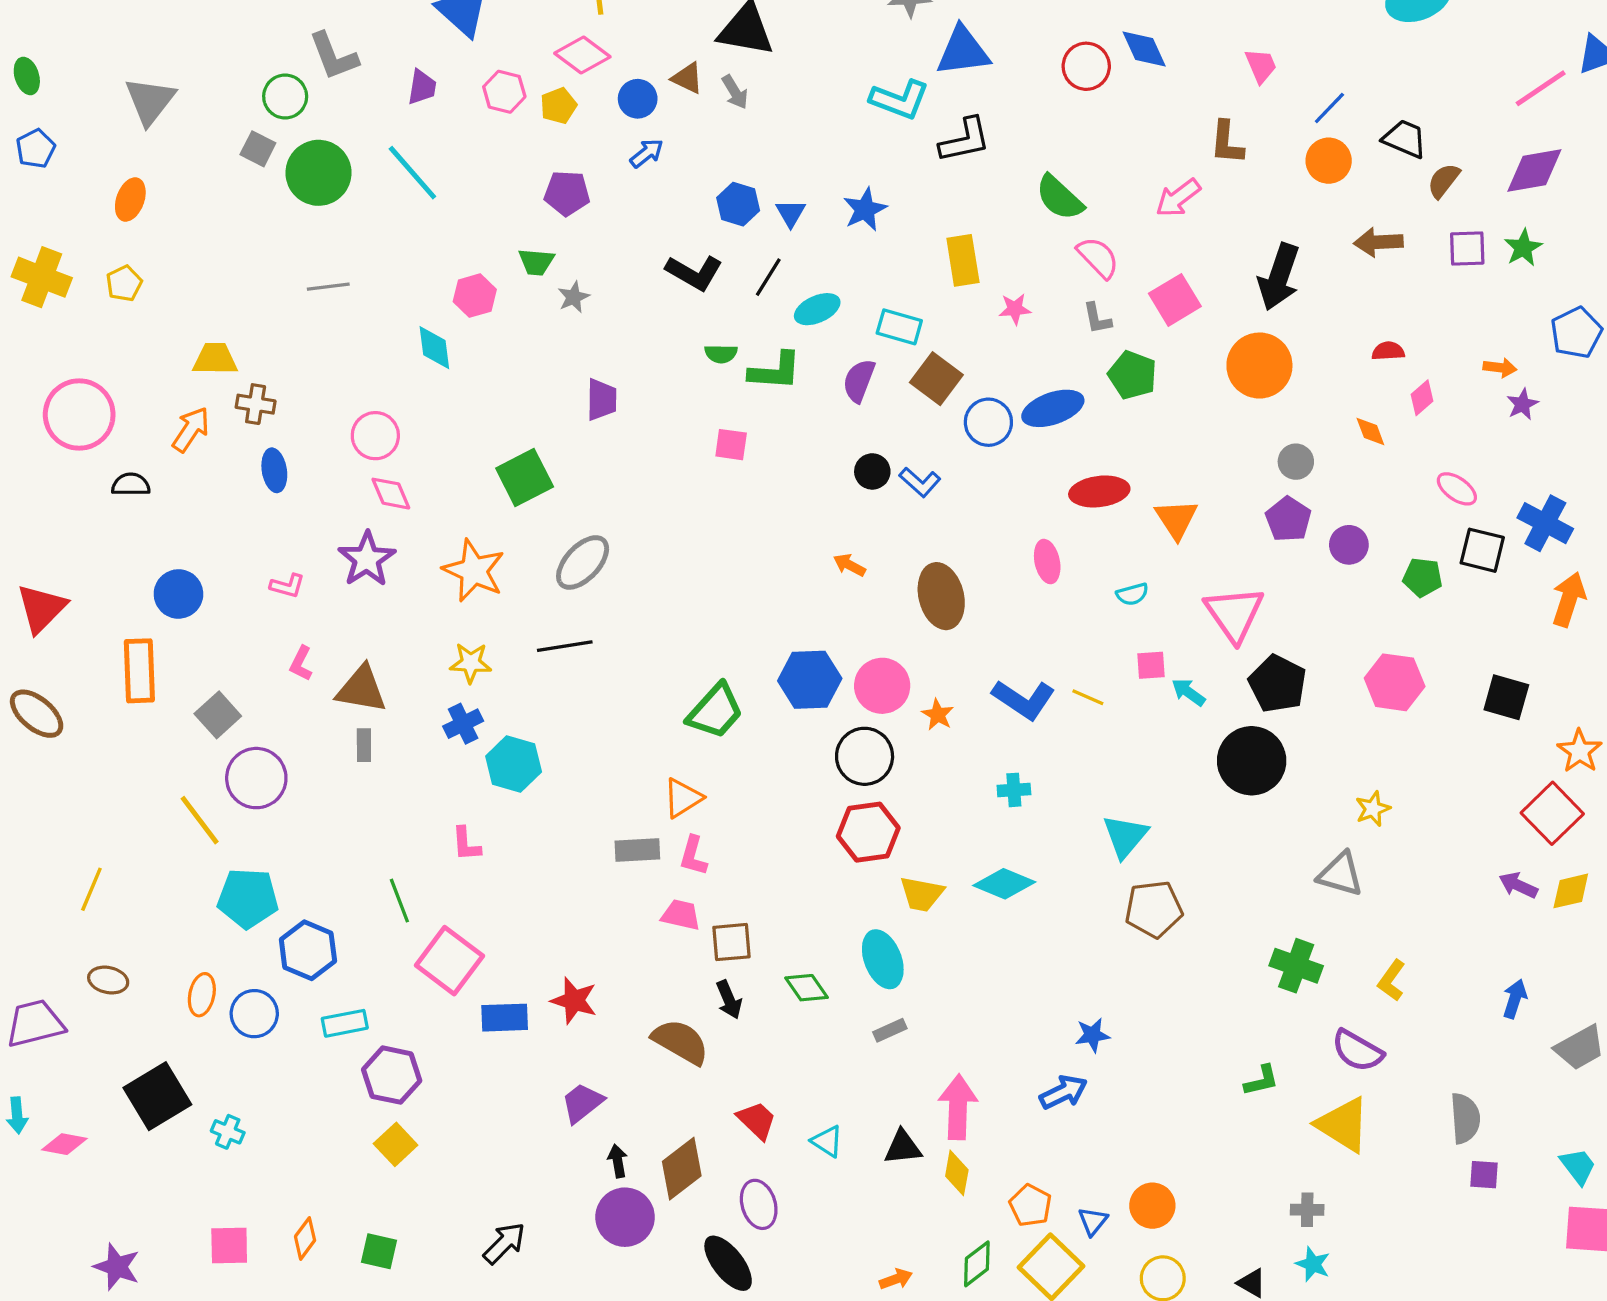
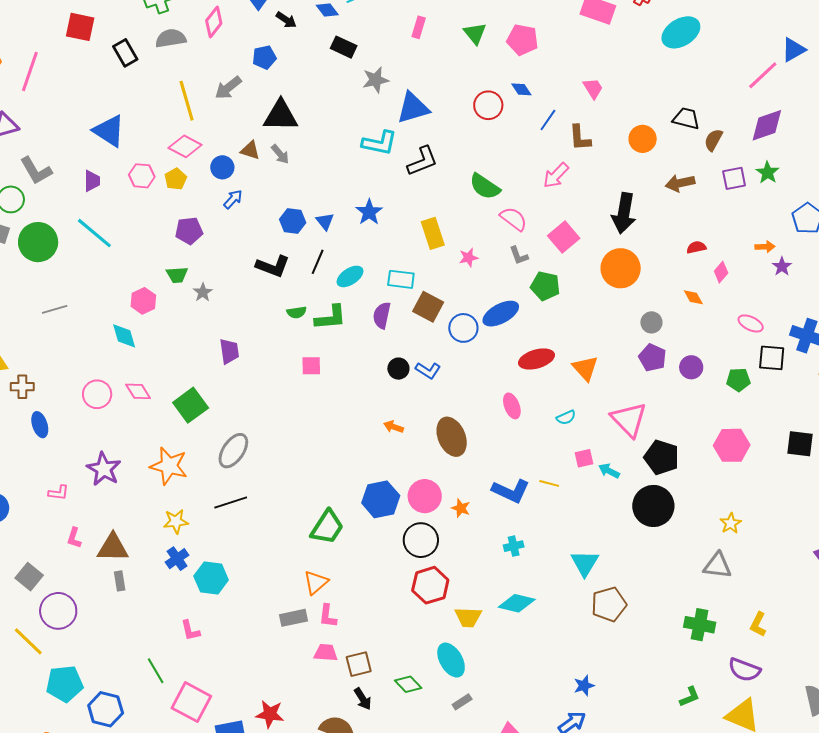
blue diamond: (1144, 49) -> (521, 89), size x0.7
blue line: (1329, 108) -> (548, 120), moved
pink diamond: (391, 494) -> (138, 391), moved

